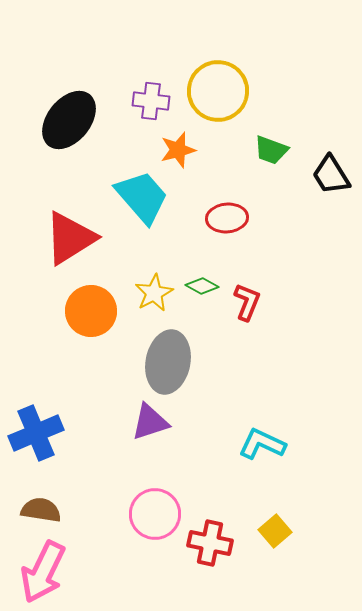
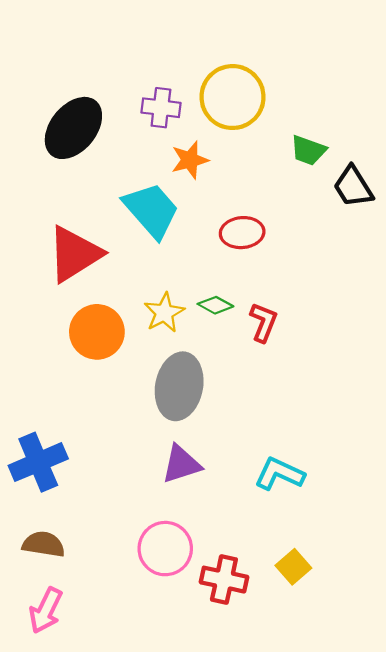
green trapezoid: (271, 150) -> (308, 150), moved
purple triangle: (150, 422) -> (181, 464), moved
pink arrow: (43, 572) -> (46, 610), size x0.7

